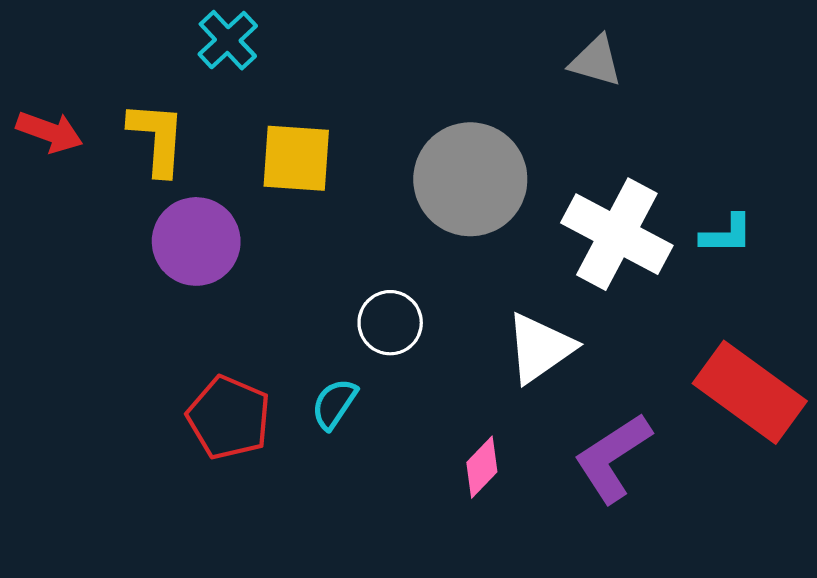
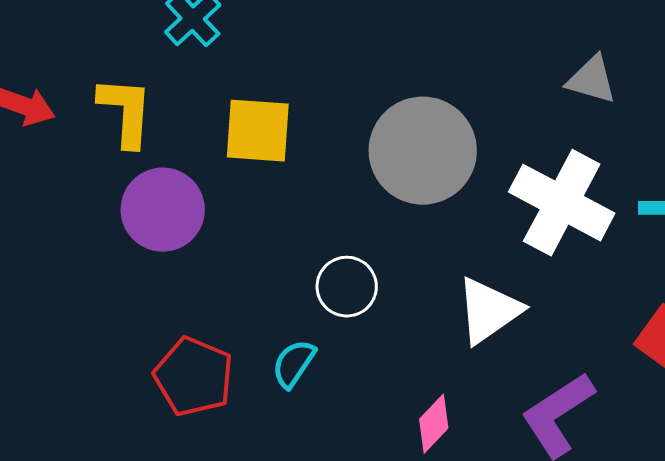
gray triangle: (596, 61) -> (592, 80), moved

